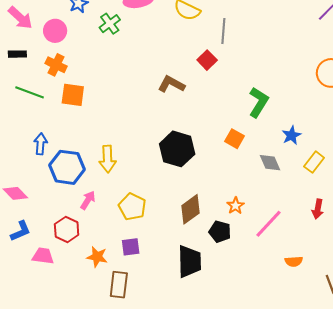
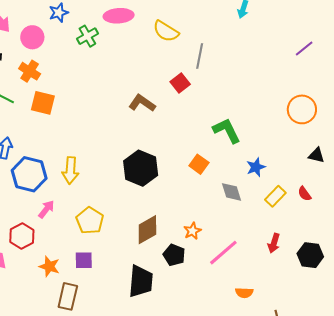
green L-shape: (259, 102) -> (227, 131), turned -64

